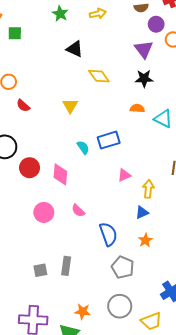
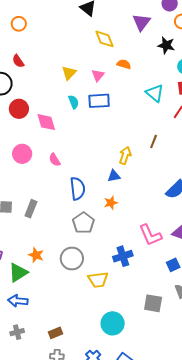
purple triangle: (144, 49) -> (141, 22), moved
black star: (144, 79) -> (166, 45), moved
red semicircle: (23, 106) -> (18, 61), moved
yellow triangle: (70, 106) -> (69, 73), moved
orange semicircle: (137, 108) -> (124, 64), moved
pink diamond: (60, 174) -> (46, 122), turned -35
pink triangle: (124, 175) -> (98, 75), moved, turned -40

